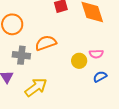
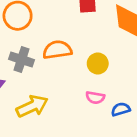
pink semicircle: (96, 54) -> (95, 97), moved
yellow circle: (79, 61) -> (98, 63), moved

